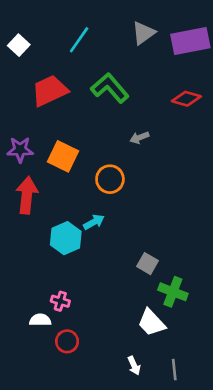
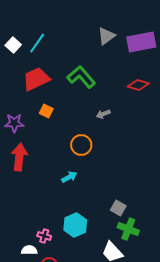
cyan line: (79, 40) -> (37, 43), moved
orange square: (63, 156) -> (46, 111), moved, size x0.6
cyan hexagon: (66, 238) -> (75, 225), moved
gray square: (147, 264) -> (118, 208), moved

